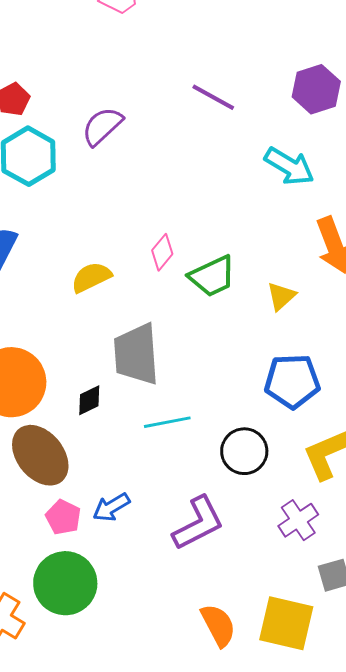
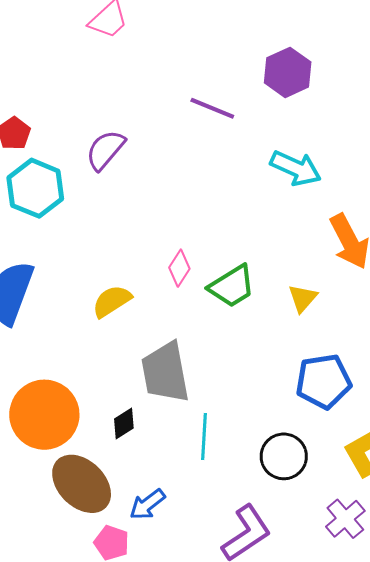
purple hexagon: (316, 89) -> (288, 72), moved
cyan line: (167, 422) -> (204, 436), turned -69
blue arrow: (111, 507) -> (147, 504), moved

